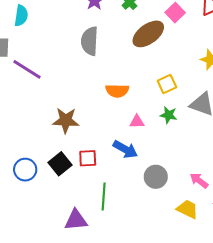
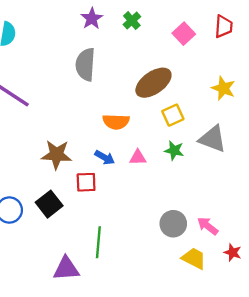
brown ellipse: (148, 34) -> (153, 83), moved
blue arrow: (125, 149) -> (105, 158), moved, size x0.7
red square: (88, 158) -> (86, 182), moved
gray circle: (156, 177) -> (173, 224), moved

